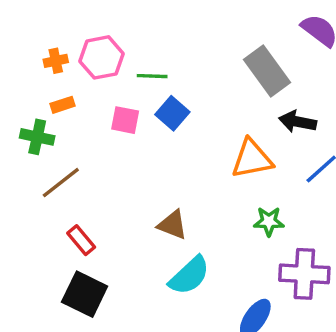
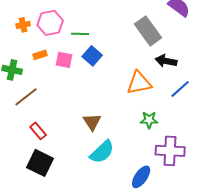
orange rectangle: (63, 105) -> (40, 55), moved
brown triangle: (172, 225) -> (92, 122), turned 36

